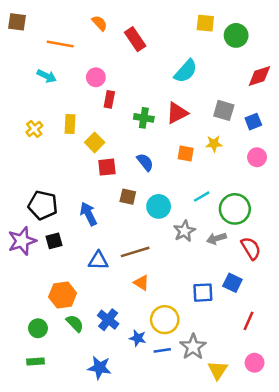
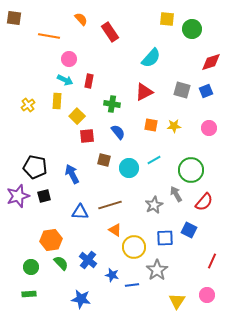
cyan arrow: (47, 76) -> (65, 80), moved
pink circle: (96, 77) -> (69, 59), moved
green cross: (144, 118) -> (112, 104), moved
blue square: (253, 122) -> (206, 91), moved
yellow star: (214, 144) -> (174, 126), moved
cyan line: (202, 197) -> (154, 160), moved
gray star: (184, 231) -> (154, 205), moved
gray arrow: (216, 238) -> (176, 194), turned 77
red semicircle: (251, 248) -> (204, 202), turned 72
yellow circle: (165, 320) -> (134, 247), moved
red line: (248, 321) -> (212, 261), moved
gray star: (193, 347) -> (157, 270), moved

